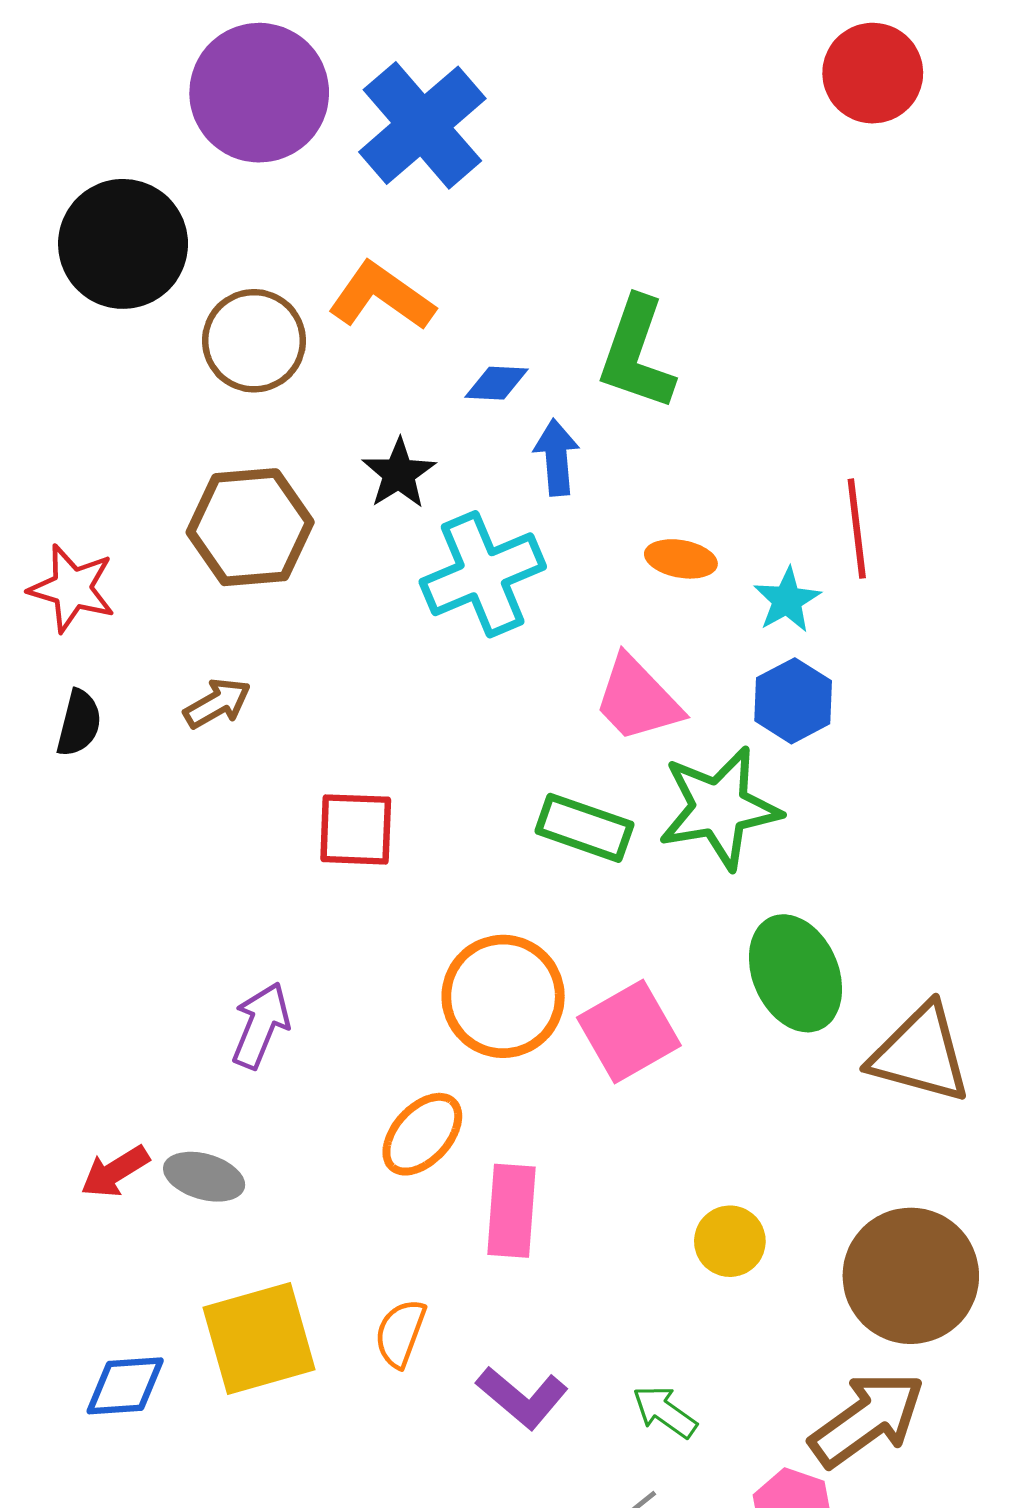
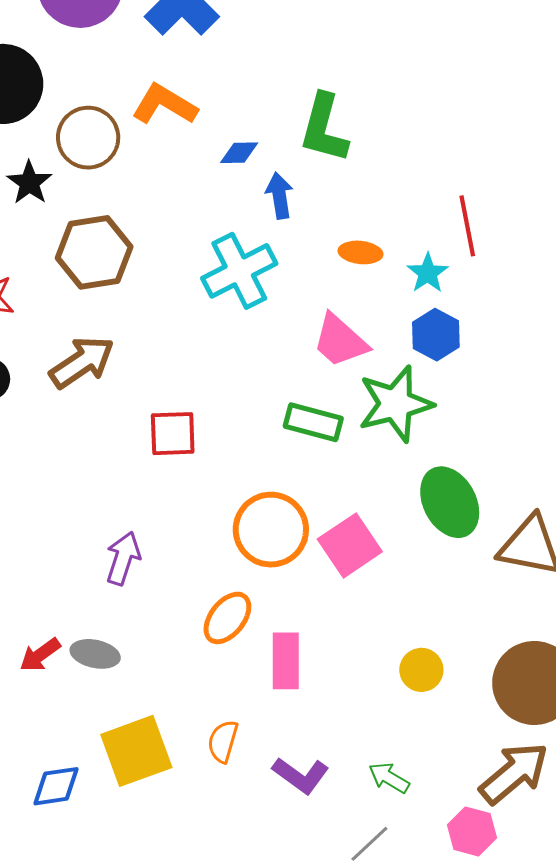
black star: (399, 474) -> (29, 183), moved
brown arrow: (217, 703) -> (82, 362), size x1.6

